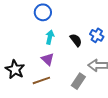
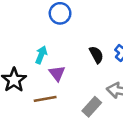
cyan arrow: (50, 37) -> (41, 55), moved

